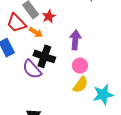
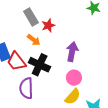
red trapezoid: (16, 23) -> (16, 61), moved
purple semicircle: (32, 69) -> (26, 88), moved, turned 35

